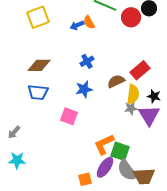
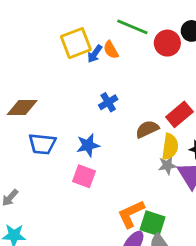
yellow square: (38, 17) -> (76, 43), moved
blue arrow: (77, 25) -> (95, 54), turned -32
brown diamond: (39, 65) -> (22, 108), moved
blue star: (84, 89) -> (88, 145), moved

